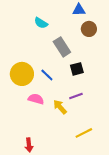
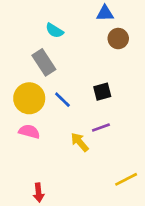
gray rectangle: (62, 47) -> (44, 62), moved
pink semicircle: (36, 99) -> (29, 132), moved
yellow line: (84, 133) -> (126, 179), moved

